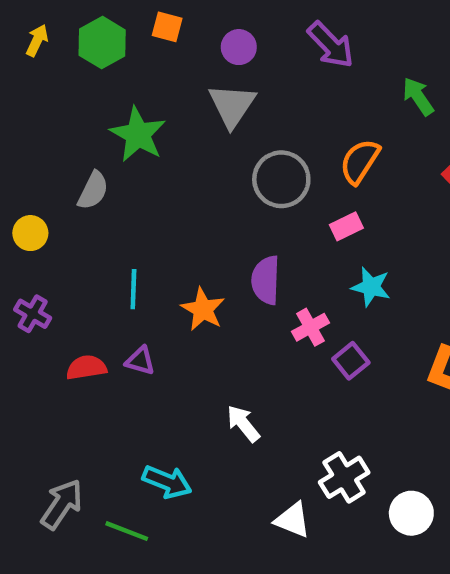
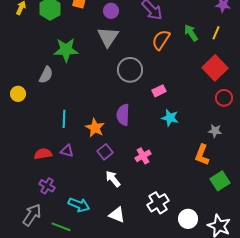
green star: (138, 134) -> (66, 50), turned -30
orange semicircle: (360, 161) -> (161, 40), moved
purple cross: (33, 314) -> (47, 186), moved
pink cross: (310, 327) -> (143, 156), moved
purple square: (351, 361) -> (105, 152), moved
white triangle: (293, 520) -> (117, 215), moved

